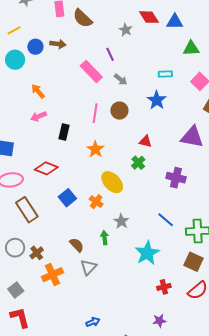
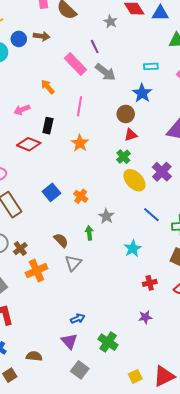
gray arrow: (121, 79) -> (105, 72), size x1.5
orange arrow: (38, 91) -> (48, 87), moved
brown circle: (119, 111) -> (126, 114), moved
red triangle: (145, 141) -> (131, 135), turned -32
red diamond: (46, 168) -> (29, 144), moved
purple cross: (176, 178) -> (162, 172), turned 30
yellow ellipse: (112, 182) -> (134, 180), moved
cyan star: (147, 253) -> (133, 248), size x0.7

